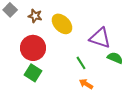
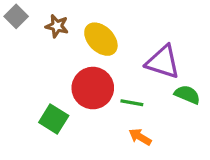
red circle: (33, 48) -> (93, 88), moved
green line: (81, 63) -> (132, 103), turned -48

